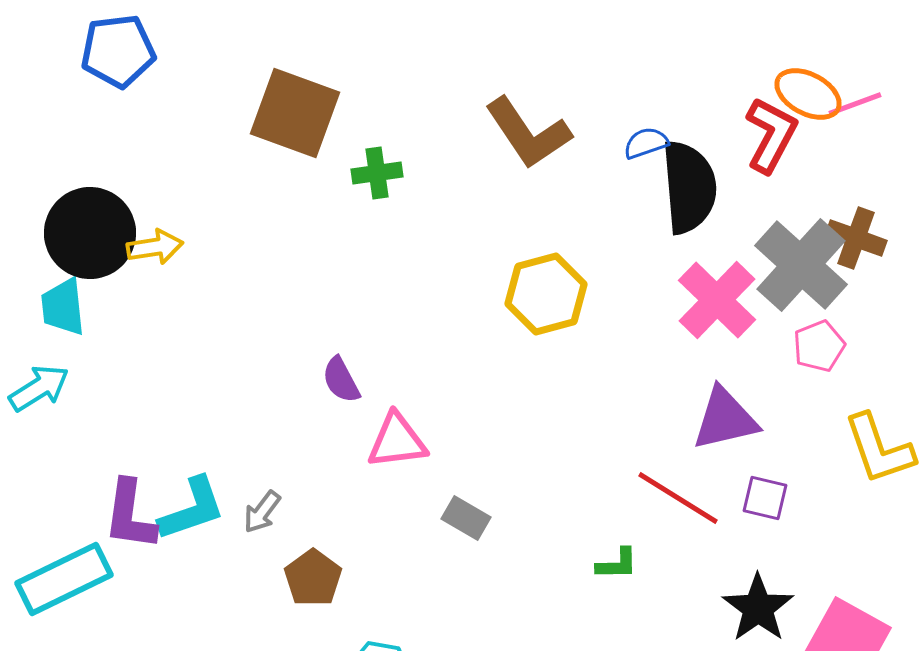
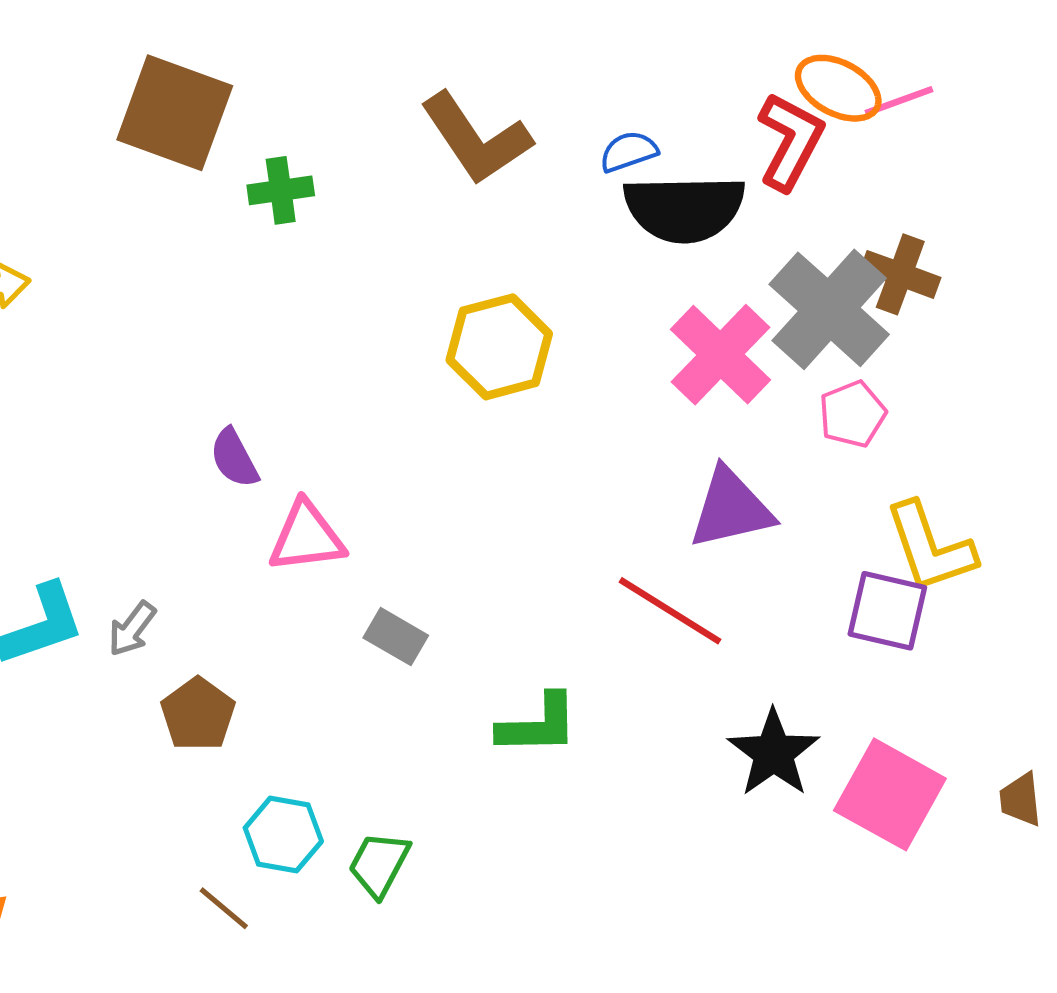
black semicircle: (689, 187) -> (684, 208), turned 94
purple square: (765, 498) -> (887, 611), moved, size x1.4
green L-shape: (617, 564) -> (538, 725), moved, size x1.5

